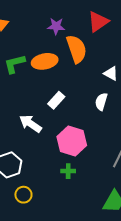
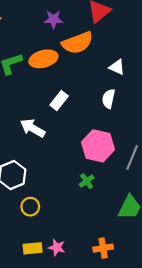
orange semicircle: (76, 49) -> (77, 43), turned 92
pink hexagon: (72, 141) -> (98, 146), moved
green cross: (68, 171) -> (87, 181), moved, turned -32

